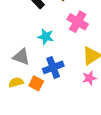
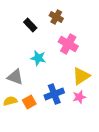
blue cross: (53, 67) -> (54, 94), moved
orange square: (36, 83) -> (29, 102), turned 32

